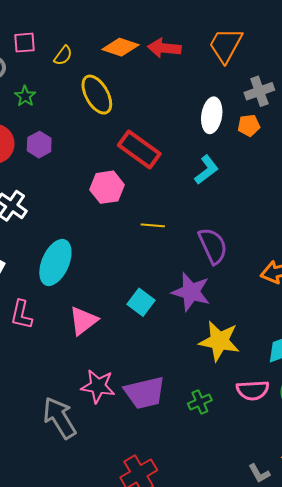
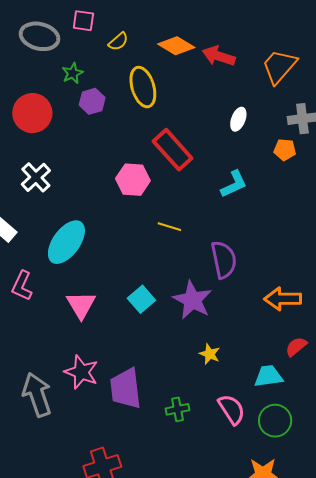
white ellipse: (212, 115) -> (238, 119), moved, size x0.7
purple hexagon: (39, 145) -> (92, 101), moved
pink triangle: (83, 321) -> (81, 305), turned -36
yellow star: (219, 341) -> (210, 354), size x0.5
pink semicircle: (253, 390) -> (232, 409), turned -132
purple trapezoid: (145, 393) -> (126, 389), turned 84

